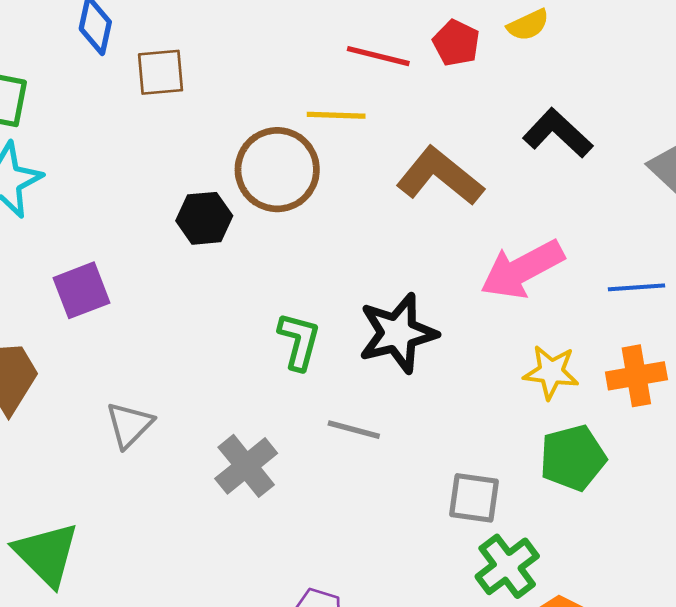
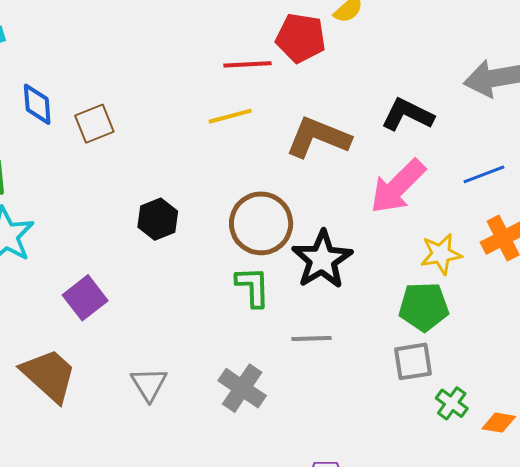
red pentagon: (456, 43) -> (301, 38), size x1.4
black L-shape: (558, 133) -> (407, 115), moved
brown circle: (277, 170) -> (261, 223), moved
green pentagon: (573, 458) -> (424, 307), moved, turned 30
green cross: (507, 566) -> (452, 403), size x0.7

